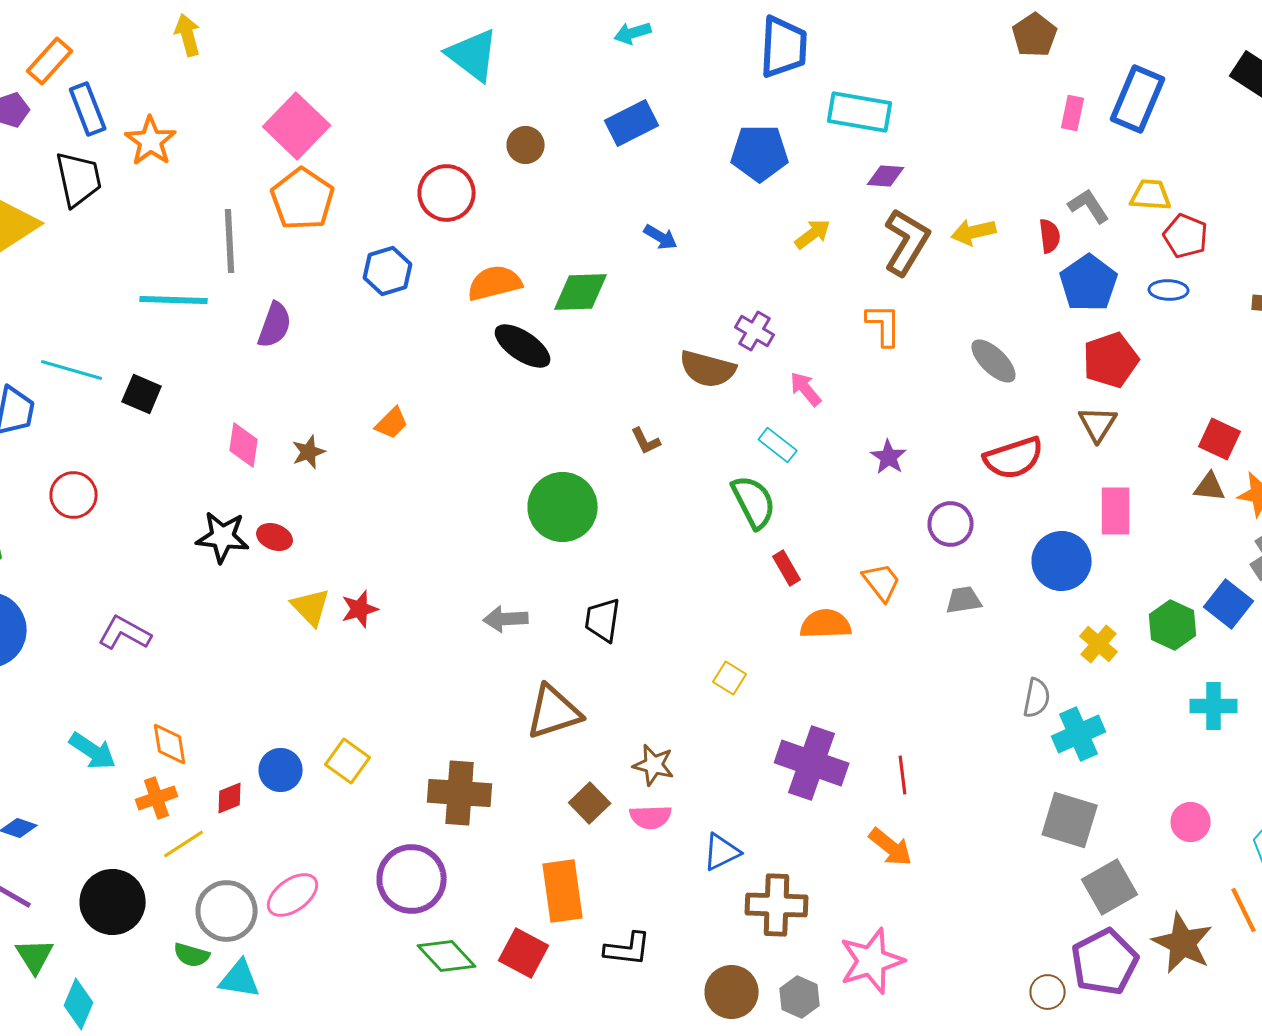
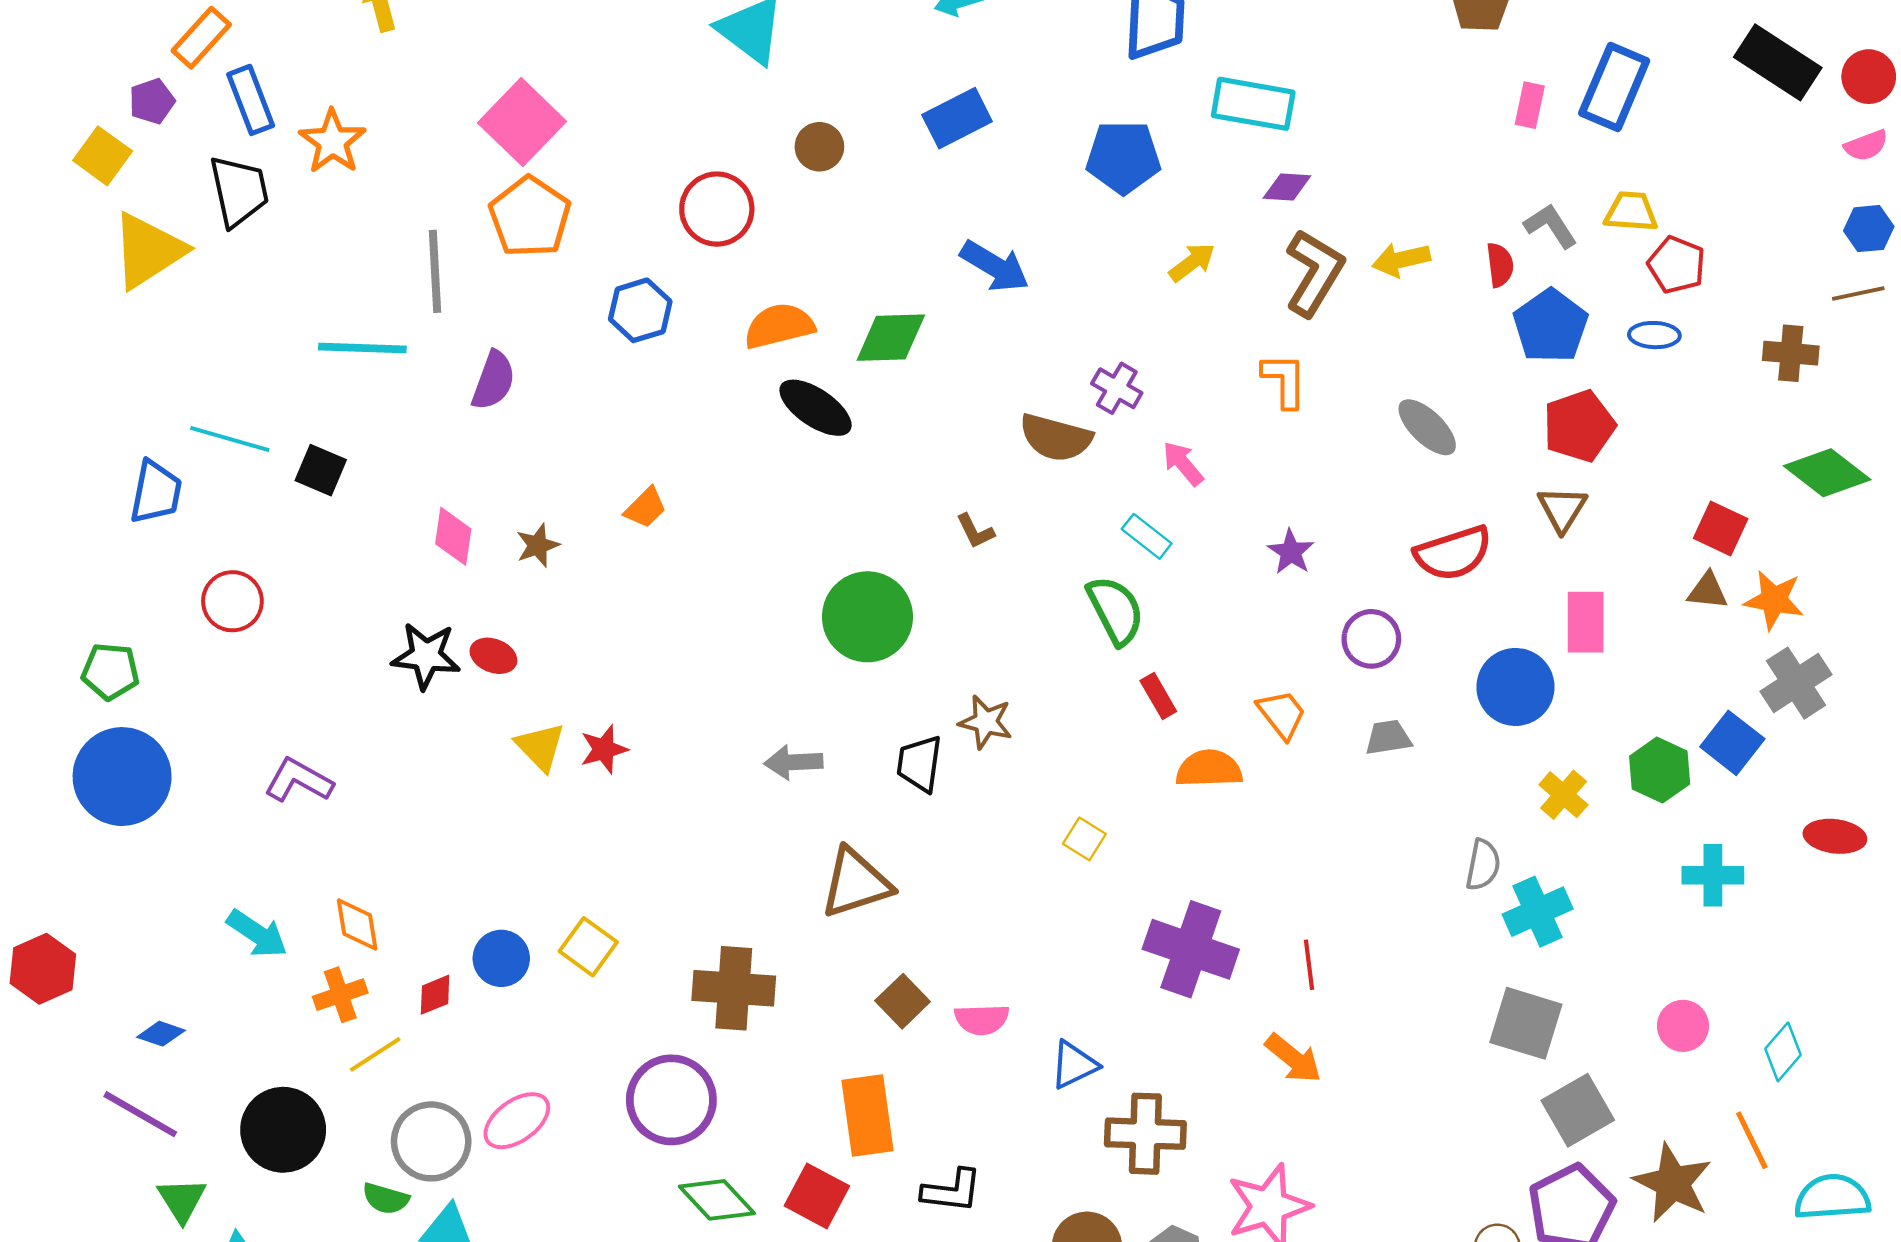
blue arrow: (661, 237) -> (995, 266), size x1.6
brown star: (654, 765) -> (986, 722), moved

